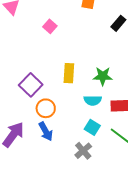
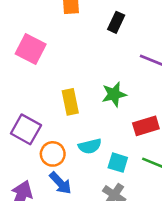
pink square: (50, 26) -> (31, 49), size x1.6
cyan semicircle: (93, 100) -> (90, 146), moved

